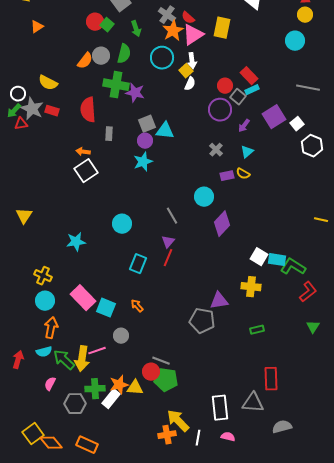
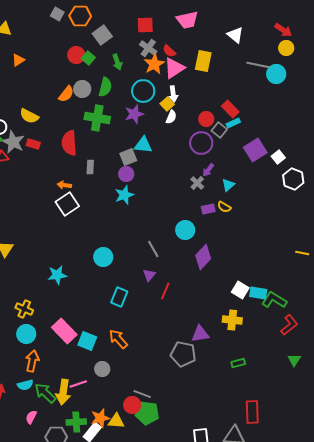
gray line: (308, 88) -> (258, 65), moved
purple star: (135, 93) -> (134, 114), moved, turned -30
purple arrow: (244, 126) -> (208, 170), moved
cyan triangle: (165, 131) -> (143, 145), moved
red line: (168, 258) -> (165, 291), moved
orange arrow: (137, 306) -> (118, 339), size x1.5

